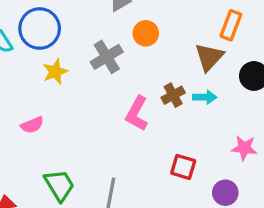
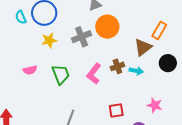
orange circle: (146, 33) -> (107, 27), size x1.5
red square: (183, 167) -> (116, 110), turned -35
green trapezoid: (59, 185) -> (61, 74), moved

